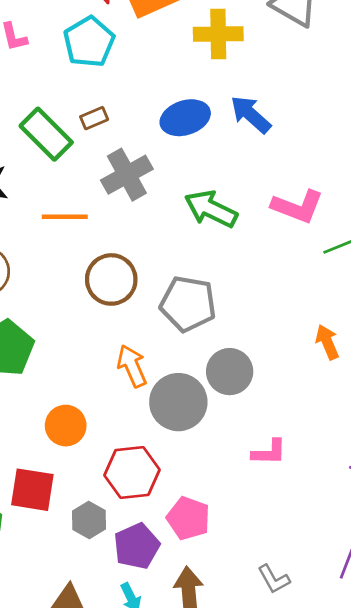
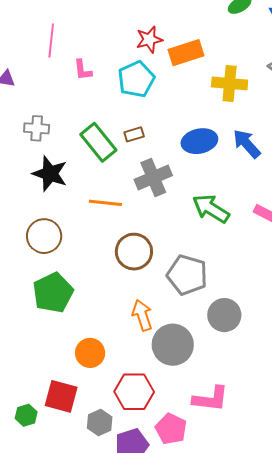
gray circle: (230, 372) -> (224, 315), moved
pink L-shape: (269, 452) -> (211, 399), moved, size x1.4

